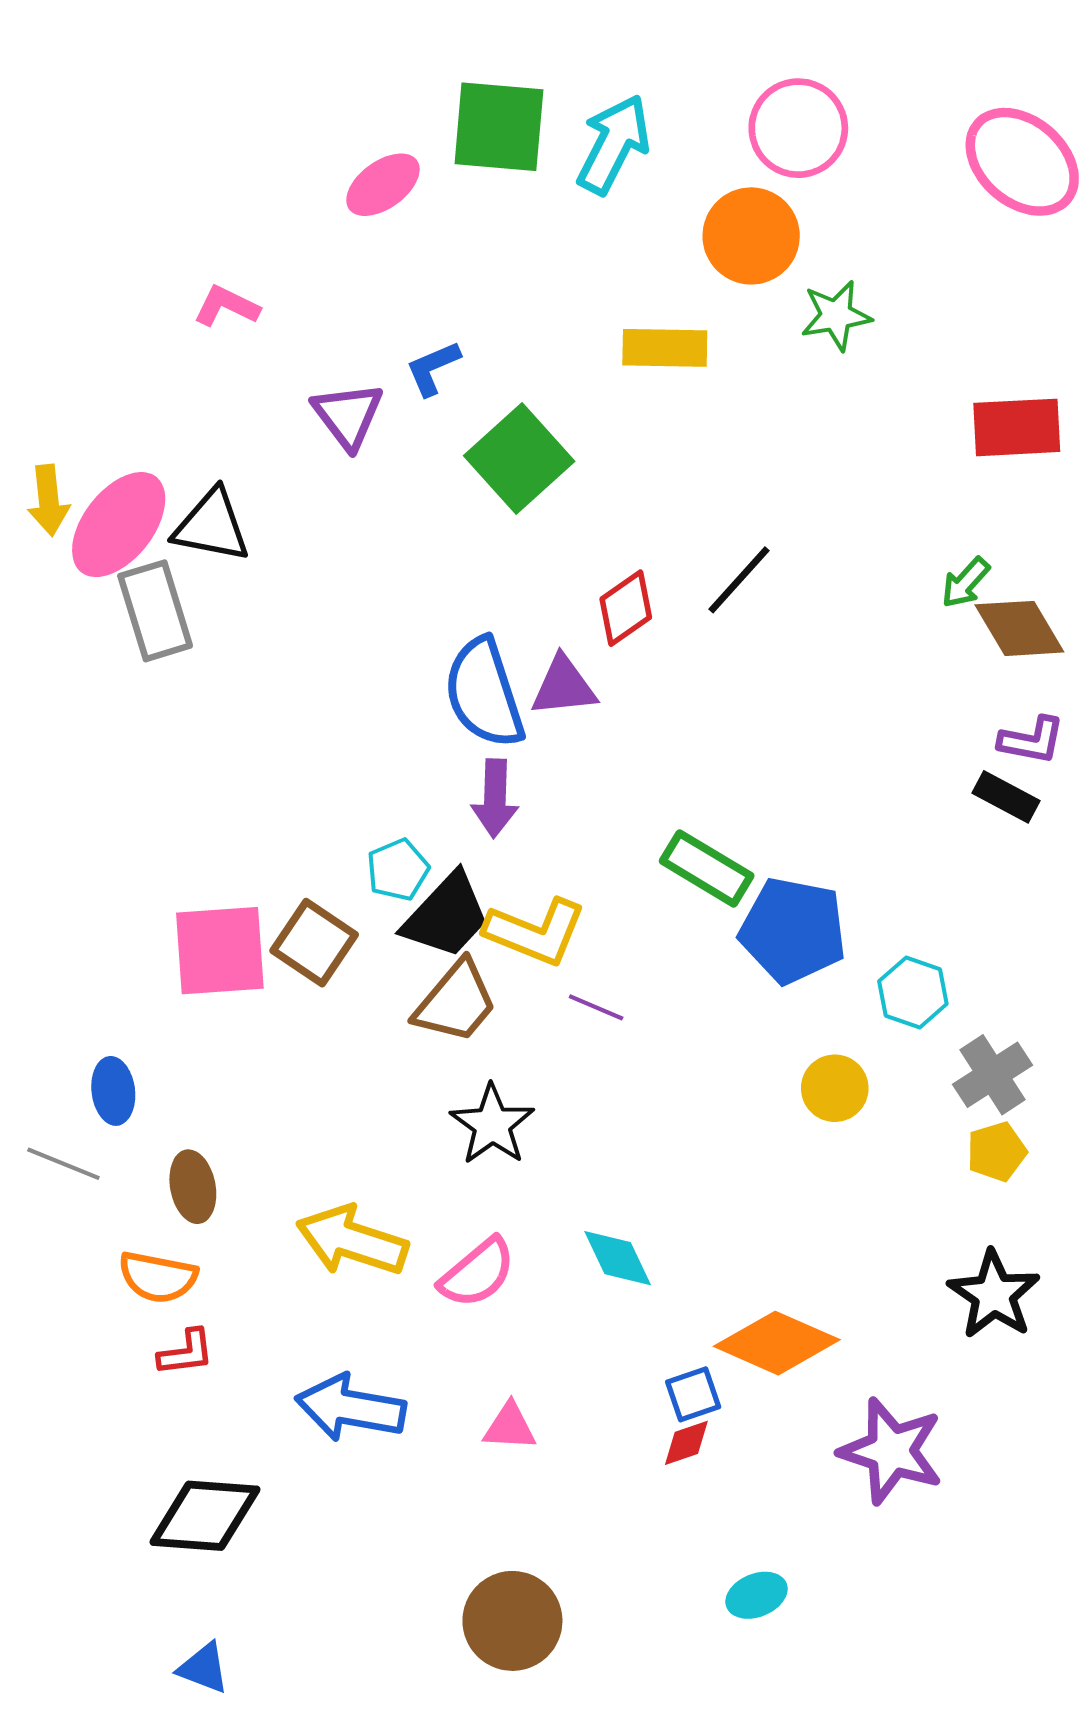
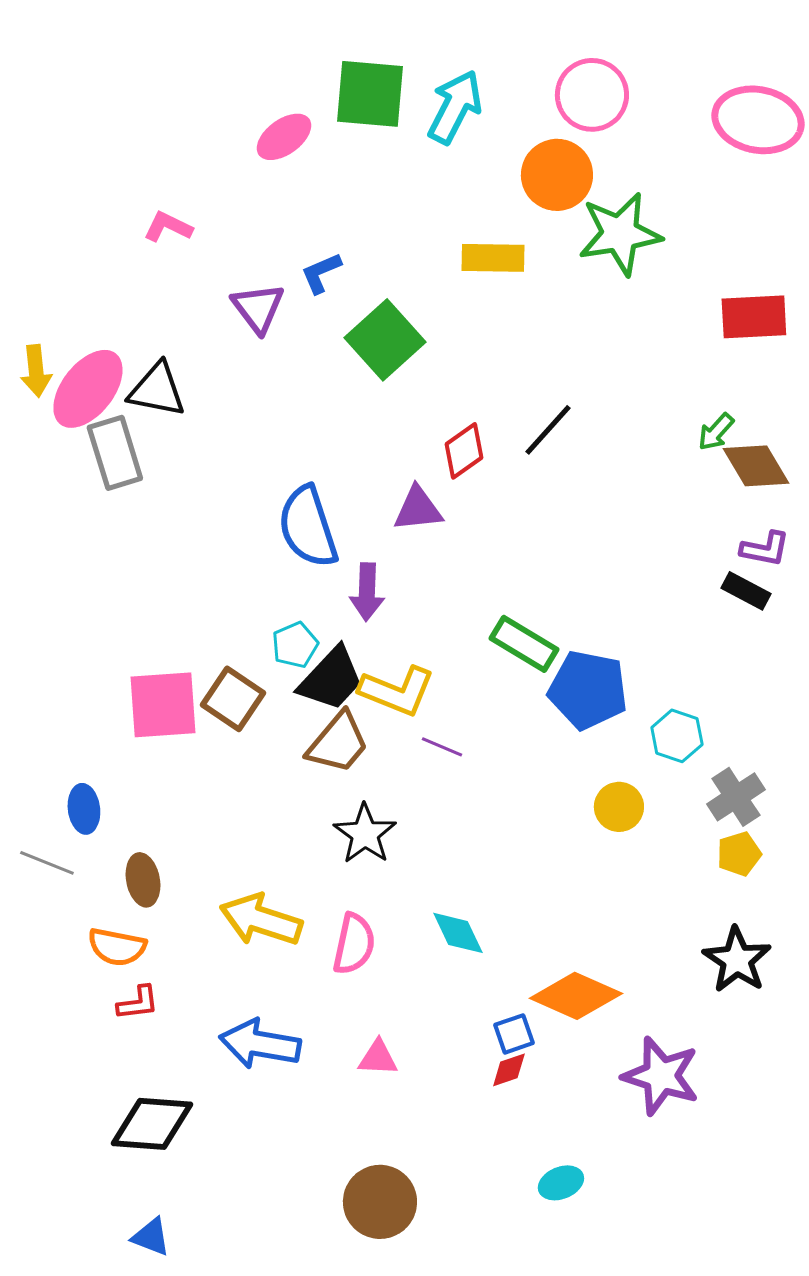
pink ellipse: (1022, 162) -> (758, 120), turned -30
green star: (836, 316) -> (620, 234), size x1.6
blue semicircle: (484, 693) -> (308, 527), moved
pink semicircle: (477, 1273) -> (354, 944), turned -38

